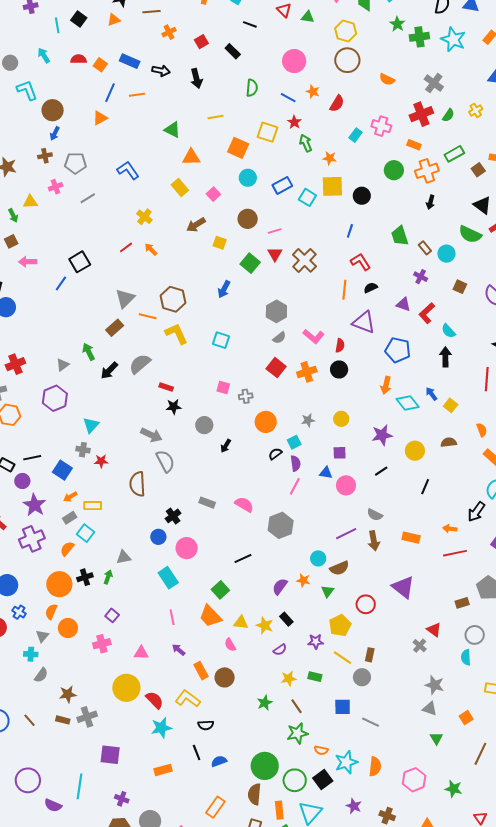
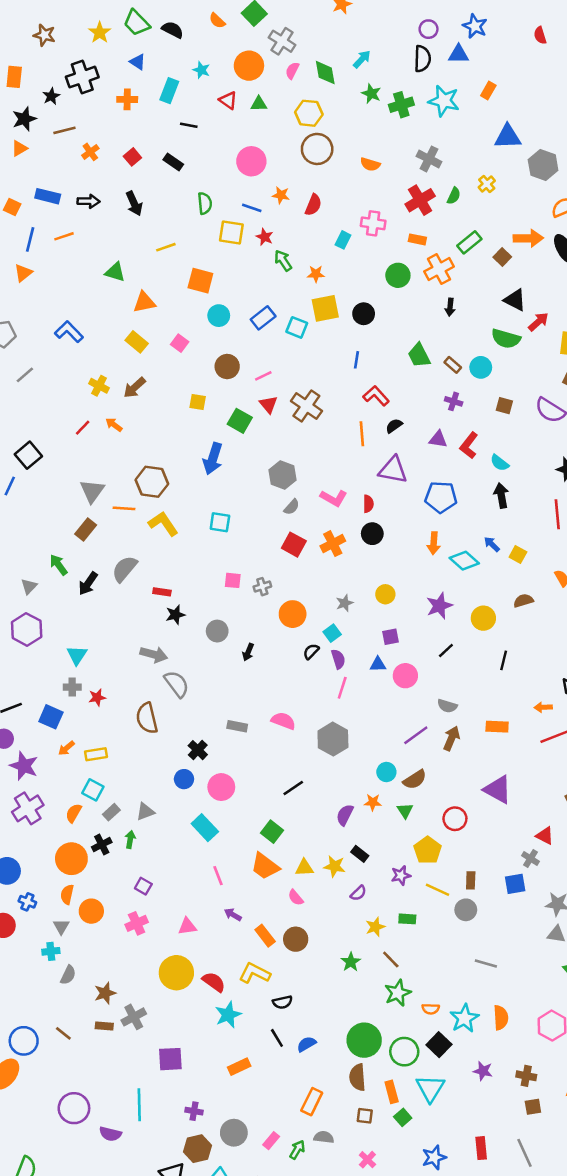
yellow square: (267, 132) -> (231, 232), moved
brown arrow: (196, 225) -> (134, 388), moved
blue arrow: (224, 289) -> (213, 459), size x1.4
gray rectangle: (70, 518) -> (111, 812), moved
brown arrow: (374, 541) -> (451, 738), turned -138
blue square: (343, 707) -> (515, 884), moved

